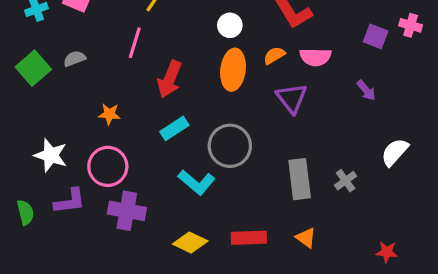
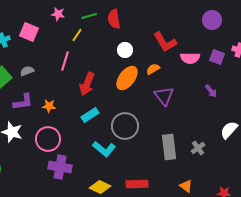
pink semicircle: (315, 57) -> (190, 58), moved
orange ellipse: (233, 70) -> (127, 78), turned 30
purple L-shape: (70, 201) -> (23, 102), moved
orange triangle: (306, 238) -> (186, 186), moved

